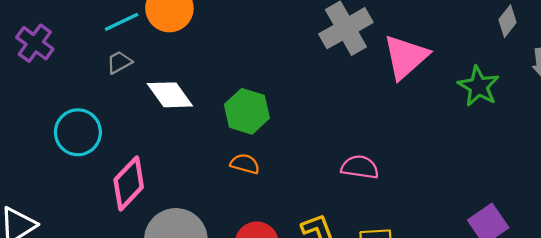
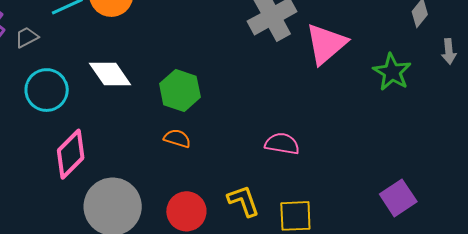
gray trapezoid: (119, 62) -> (27, 37), moved
cyan circle: (78, 132) -> (47, 90), moved

